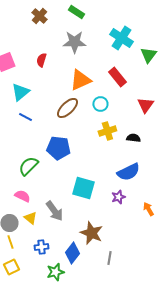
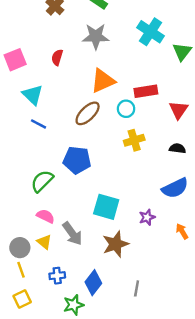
red rectangle: (117, 77) -> (146, 91), moved, turned -60
cyan triangle: (20, 92) -> (33, 95), turned -36
black semicircle: (133, 138) -> (177, 148), moved
blue semicircle: (128, 172) -> (175, 188), moved
pink semicircle: (22, 196) -> (46, 216), moved
brown star: (91, 233) -> (116, 244), moved, turned 30

